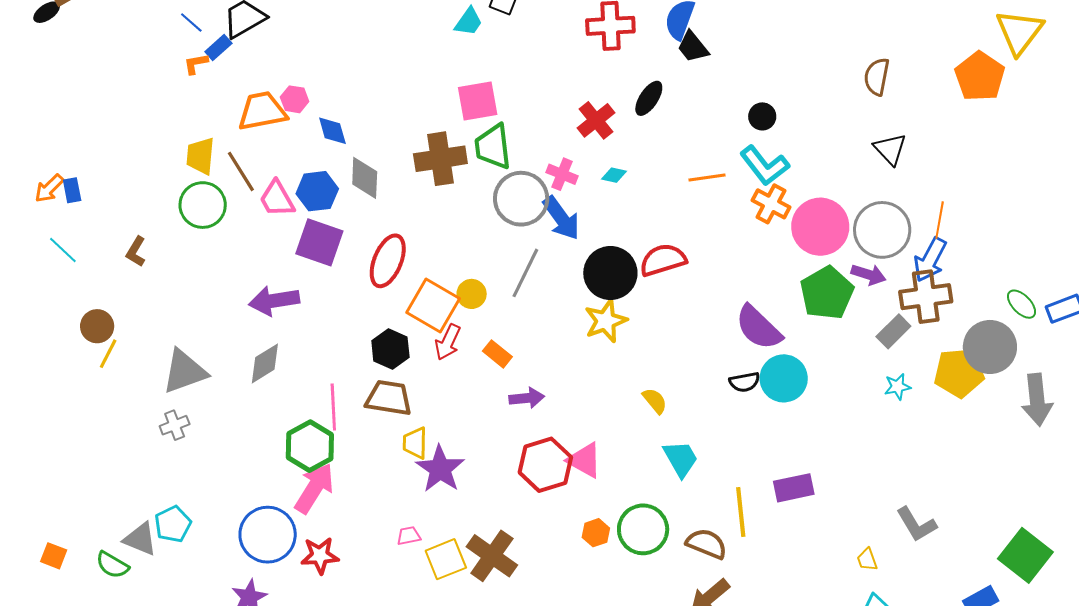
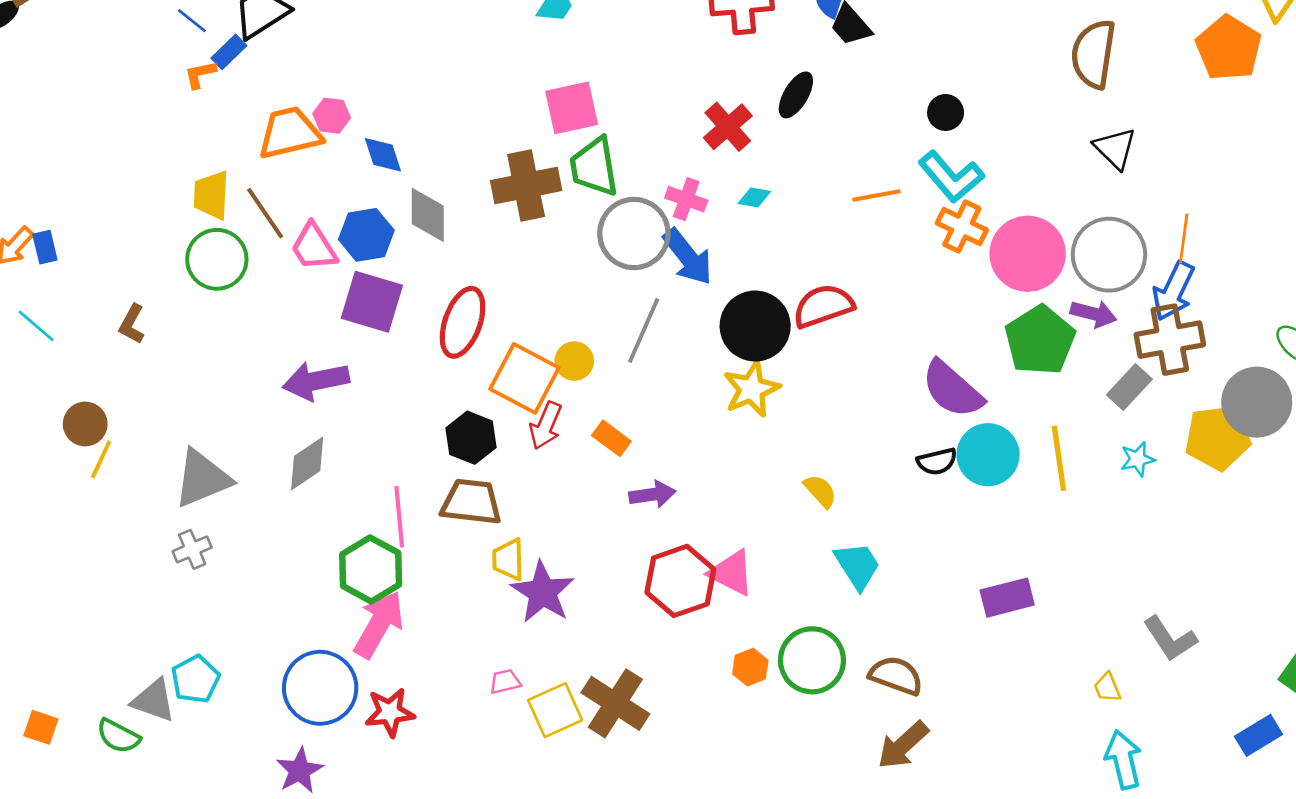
brown semicircle: (877, 77) -> (1094, 54), size x1.4
yellow line: (741, 512) -> (1059, 458), moved

